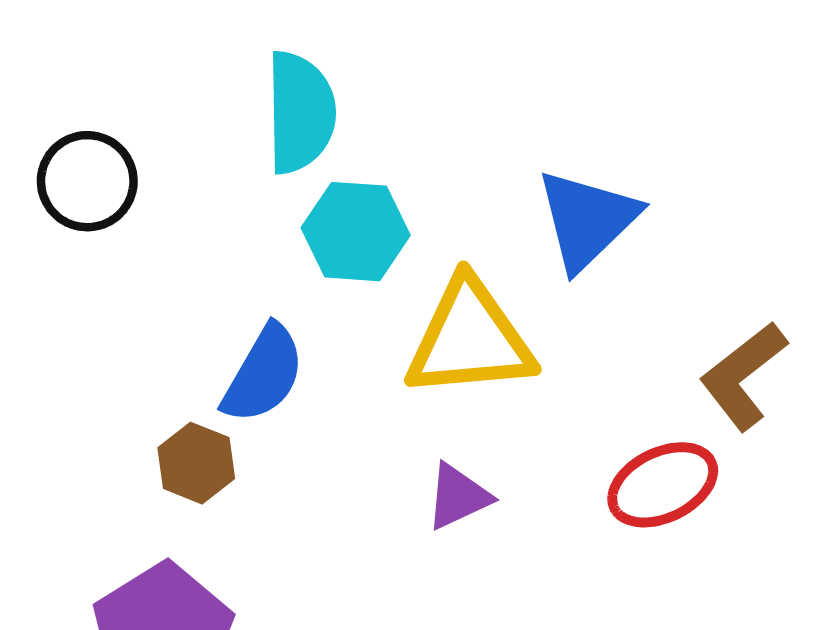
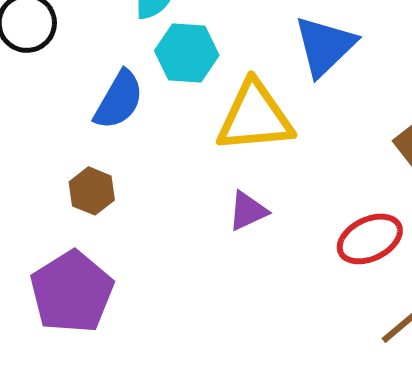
blue semicircle: (263, 374) -> (119, 100), moved
red ellipse: (663, 485) -> (370, 239), moved

